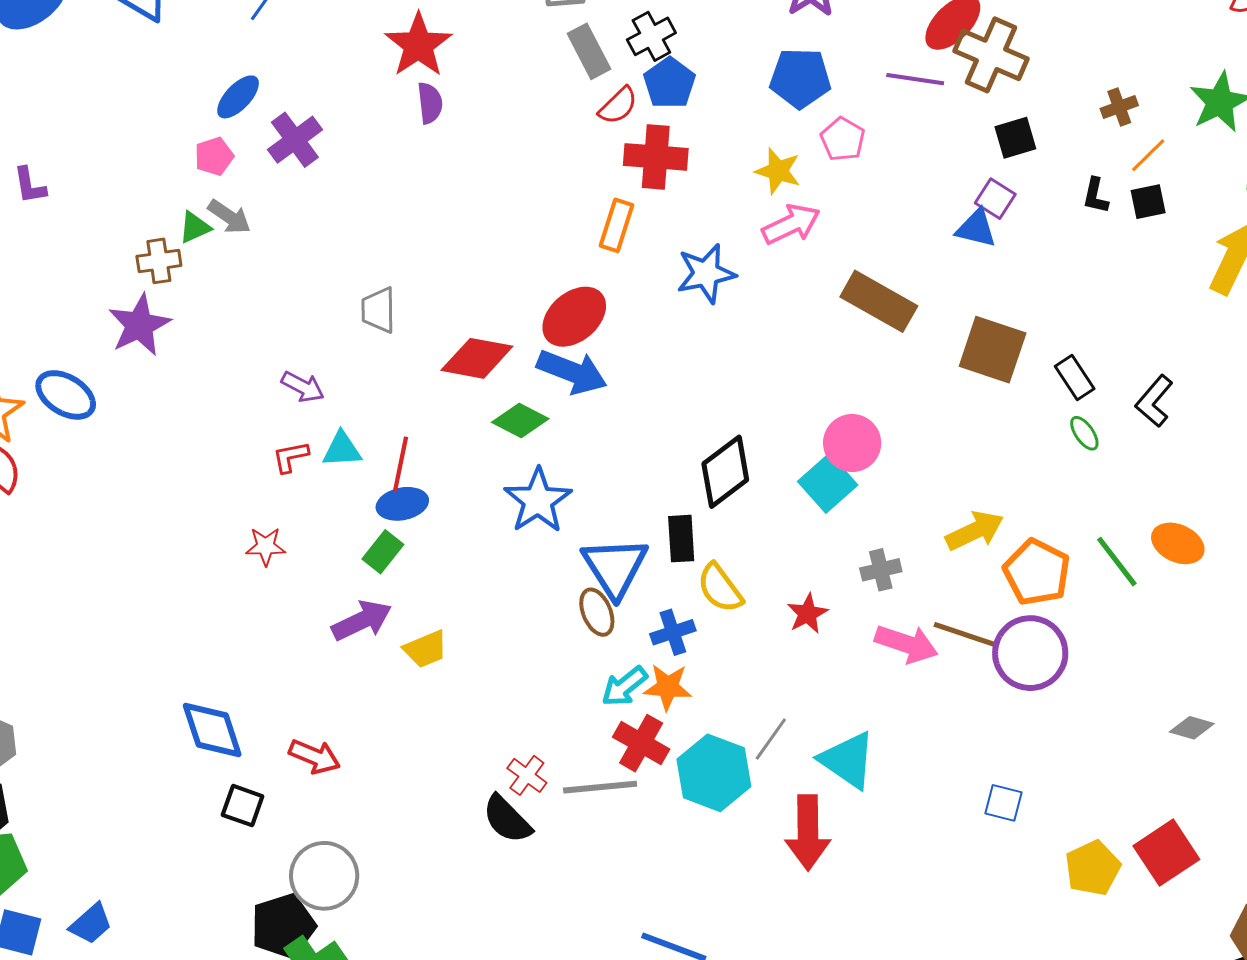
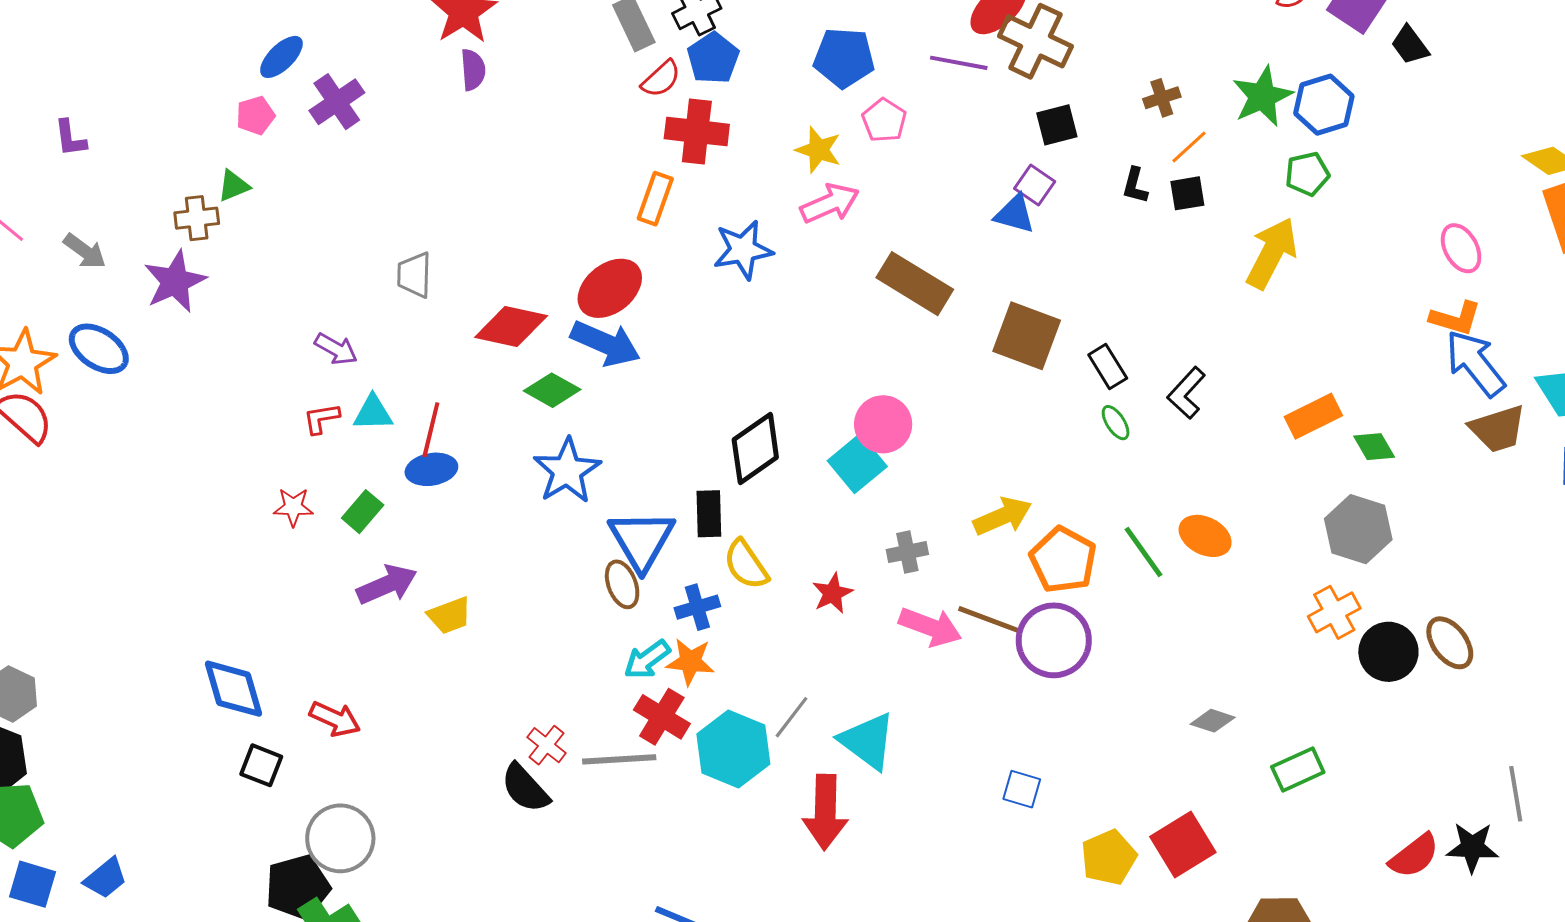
gray arrow: (229, 217) -> (85, 251), moved
green rectangle: (383, 552) -> (363, 512), moved

